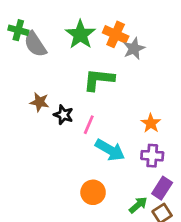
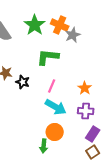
pink line: (89, 125) -> (52, 86), moved
orange circle: (93, 192) -> (55, 132), moved
green arrow: (138, 205) -> (44, 146), moved, turned 136

